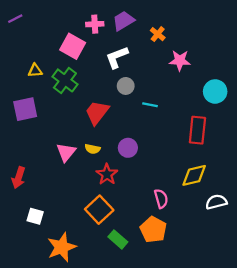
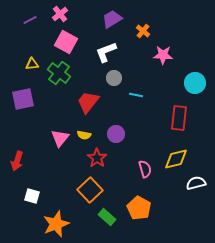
purple line: (15, 19) -> (30, 20), moved
pink cross: (95, 24) -> (60, 14), moved, turned -35
pink semicircle: (161, 199) -> (145, 169), moved

